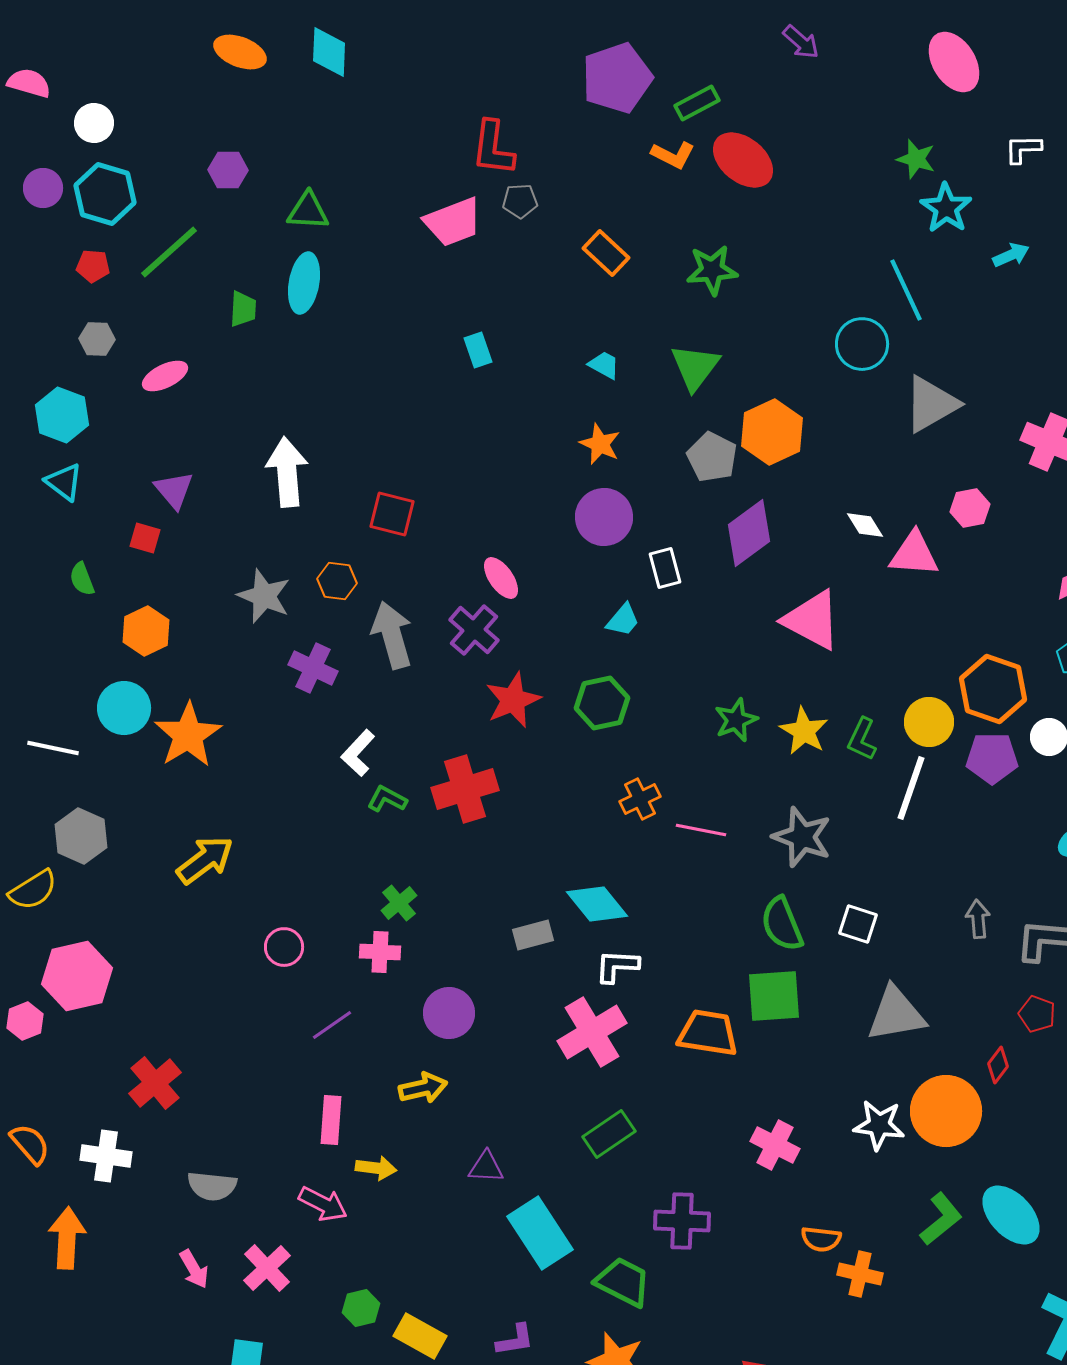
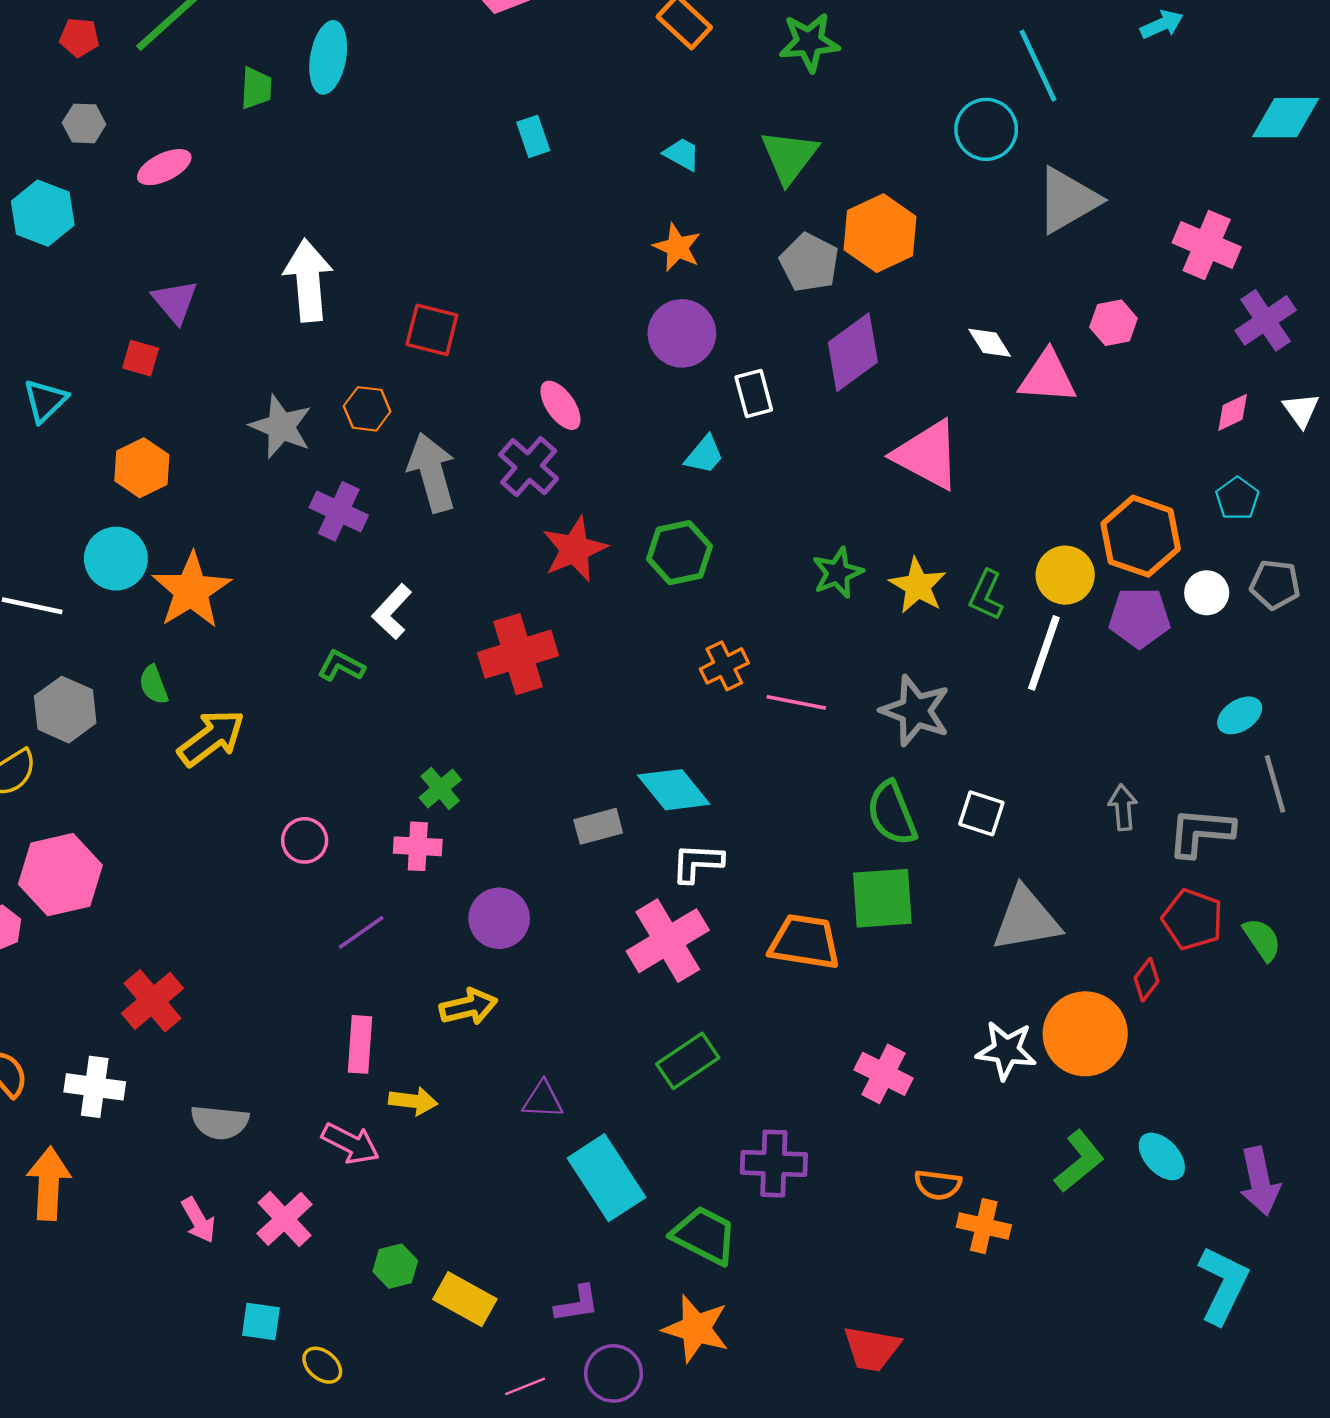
cyan triangle: (64, 482) -> (45, 401), moved, turned 39
green semicircle: (82, 579) -> (154, 685), moved
green L-shape: (387, 799) -> (341, 666), moved
red pentagon: (1037, 1014) -> (1193, 919), size x1.4
cyan ellipse: (1011, 1215) -> (1162, 1156), size x0.7

